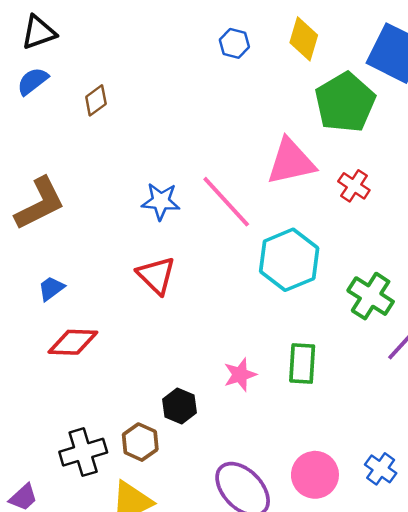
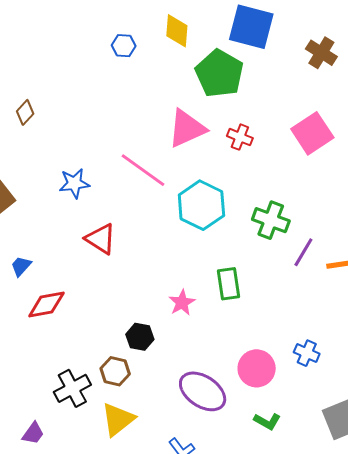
blue star: (161, 201) -> (74, 183), moved

